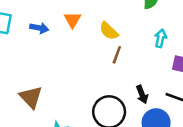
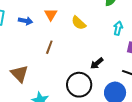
brown line: (117, 55) -> (49, 47), moved
black arrow: (142, 94) -> (97, 63), moved, turned 72

